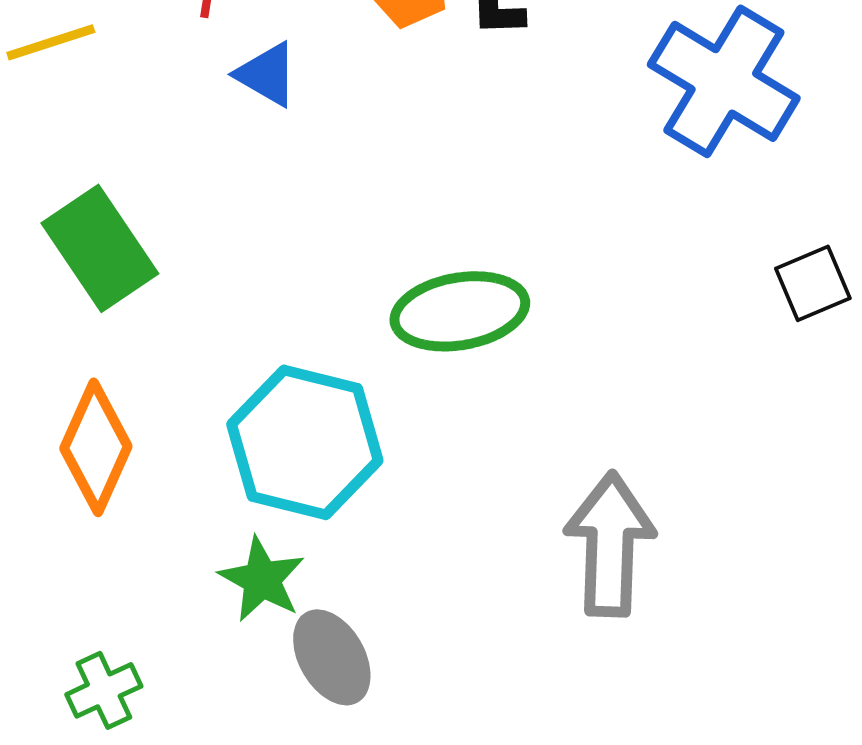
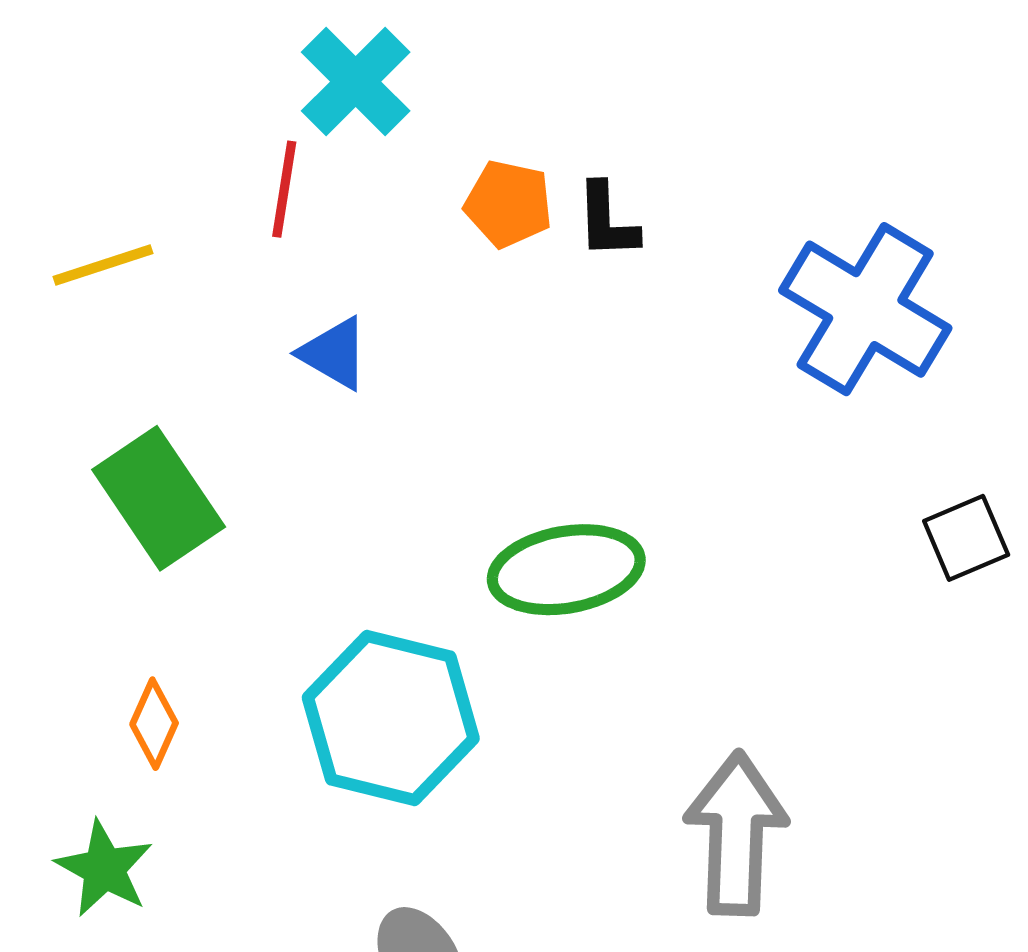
blue triangle: (267, 74) -> (334, 353), moved
orange diamond: (96, 447) -> (154, 724), size x0.6
green star: (262, 579) -> (104, 869), moved

